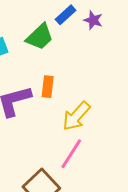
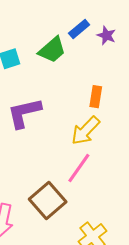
orange rectangle: (48, 87) -> (96, 97), moved

